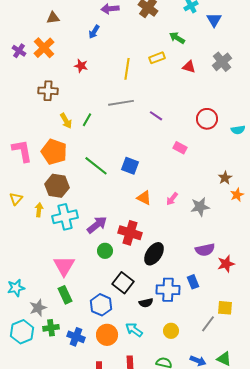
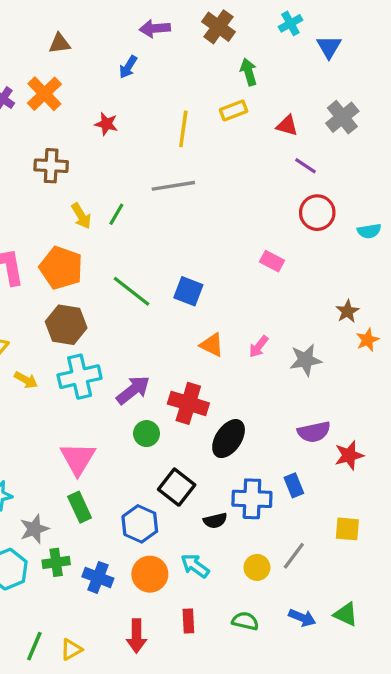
green arrow: (177, 38) -> (249, 72), moved, turned 42
purple line: (156, 116) -> (306, 166), moved
yellow arrow: (39, 210) -> (26, 380), moved, turned 112
gray line: (208, 324) -> (294, 556), moved

